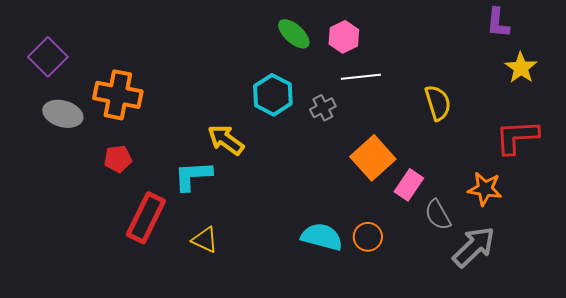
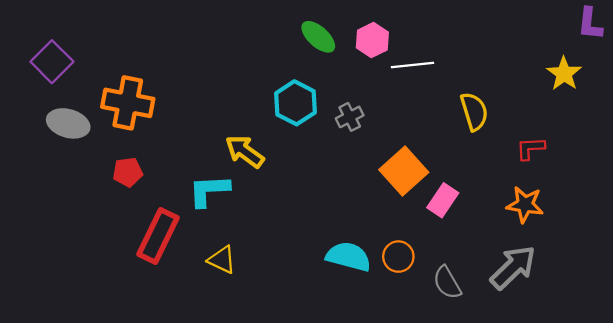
purple L-shape: (498, 23) -> (590, 24), moved
white line: (361, 77) -> (412, 65), moved
red L-shape: (517, 137) -> (530, 148), moved, size x0.6
gray semicircle: (438, 215) -> (447, 283), moved

